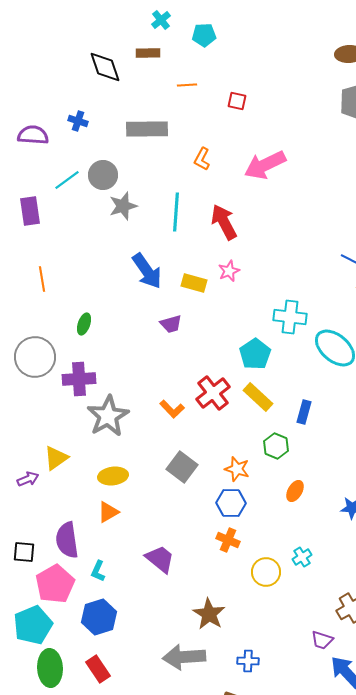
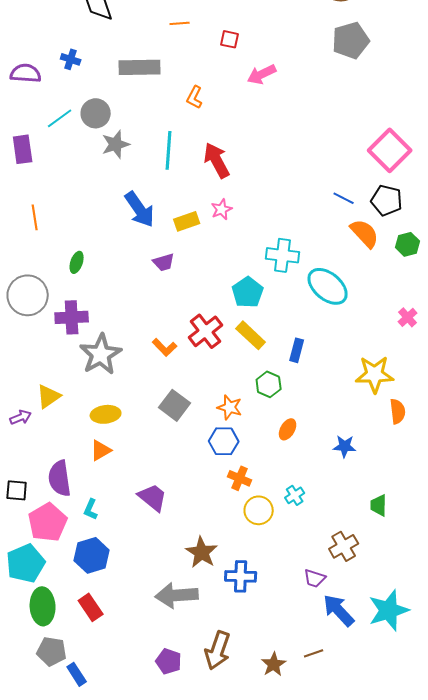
pink arrow: (265, 165) -> (262, 74), moved, size x0.7
yellow rectangle: (194, 283) -> (187, 221), turned -35
orange cross: (228, 540) -> (240, 478), moved
blue cross: (248, 661) -> (241, 576), moved, size x1.4

